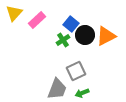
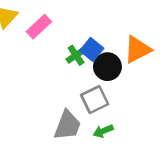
blue square: (71, 24) -> (92, 49), moved
black circle: (85, 35) -> (107, 67), moved

